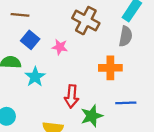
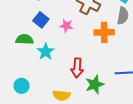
orange cross: (110, 68) -> (104, 32), moved

